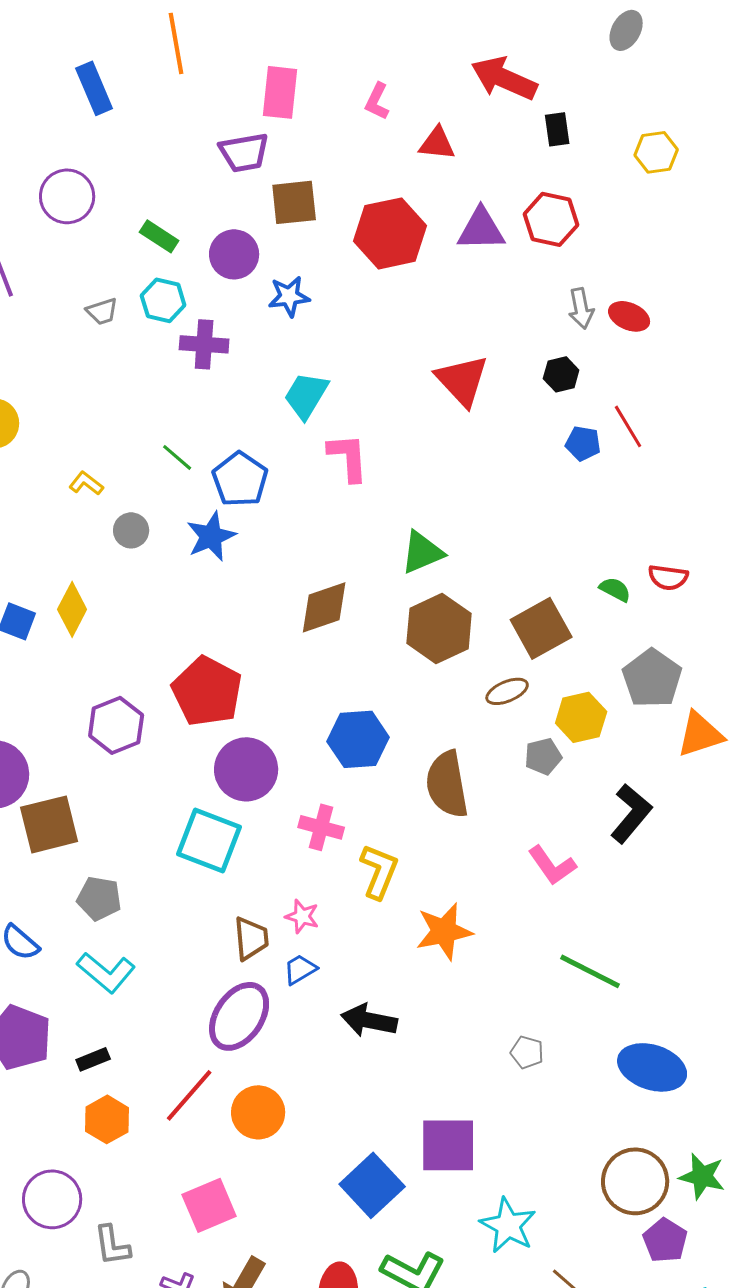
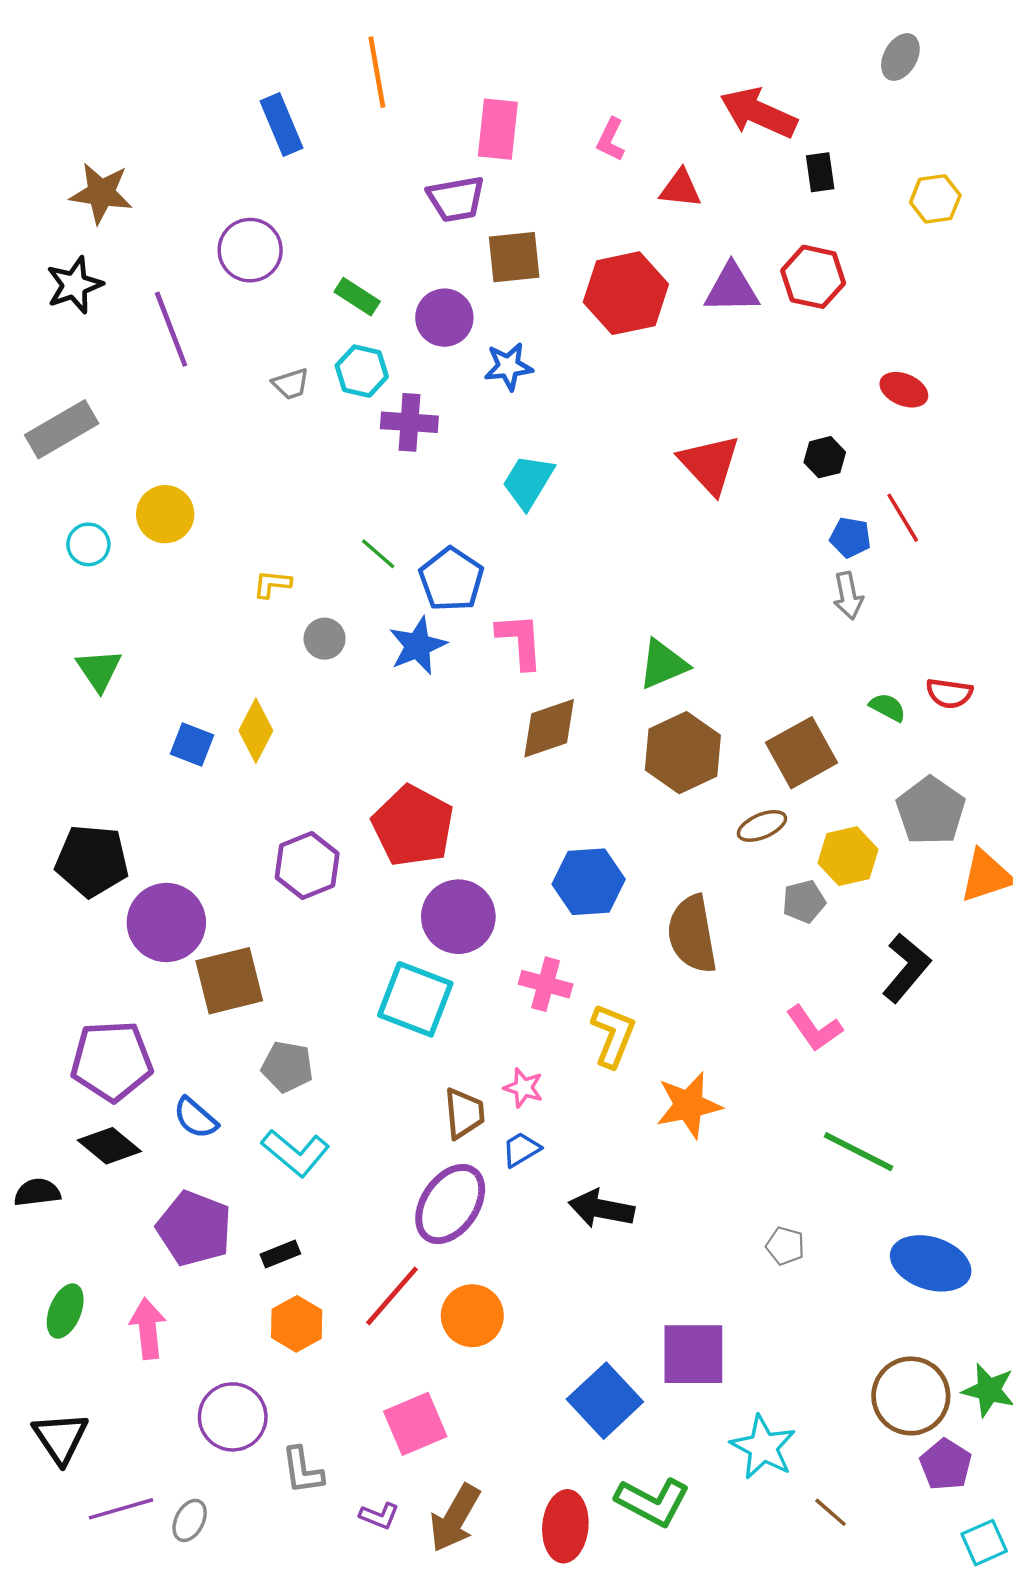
gray arrow: (581, 308) -> (848, 596), moved
pink L-shape: (348, 457) -> (520, 641), moved
yellow L-shape: (86, 483) -> (272, 584), turned -32

